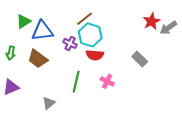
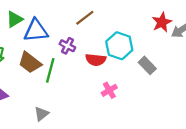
cyan hexagon: (90, 35) -> (119, 46), moved
pink cross: (107, 81) -> (109, 90), turned 32
green line: (76, 82) -> (50, 70), moved

